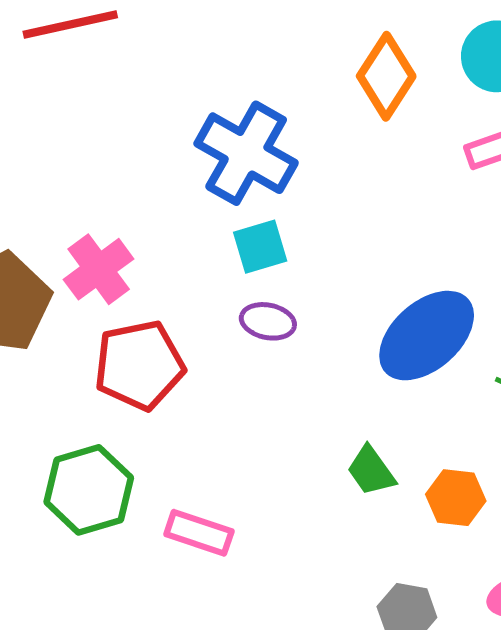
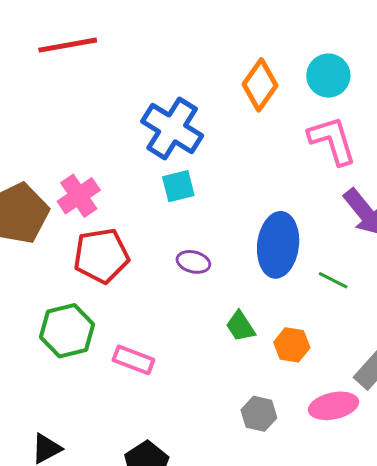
purple ellipse: (268, 321) -> (193, 262), moved
blue ellipse: (427, 336) -> (278, 245), turned -44

